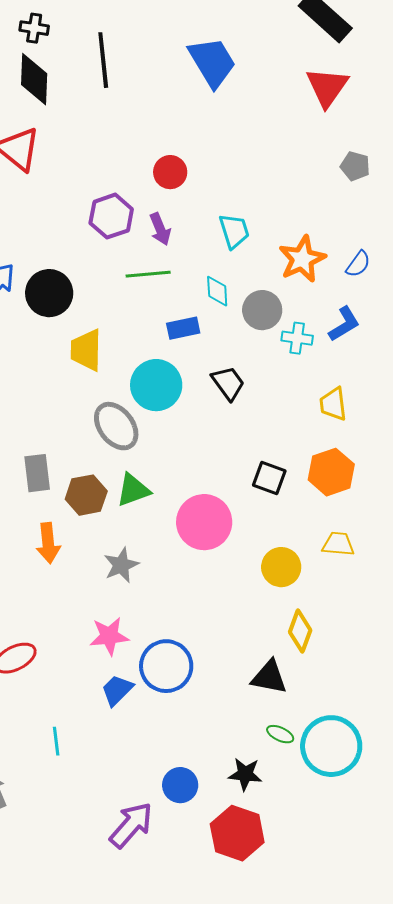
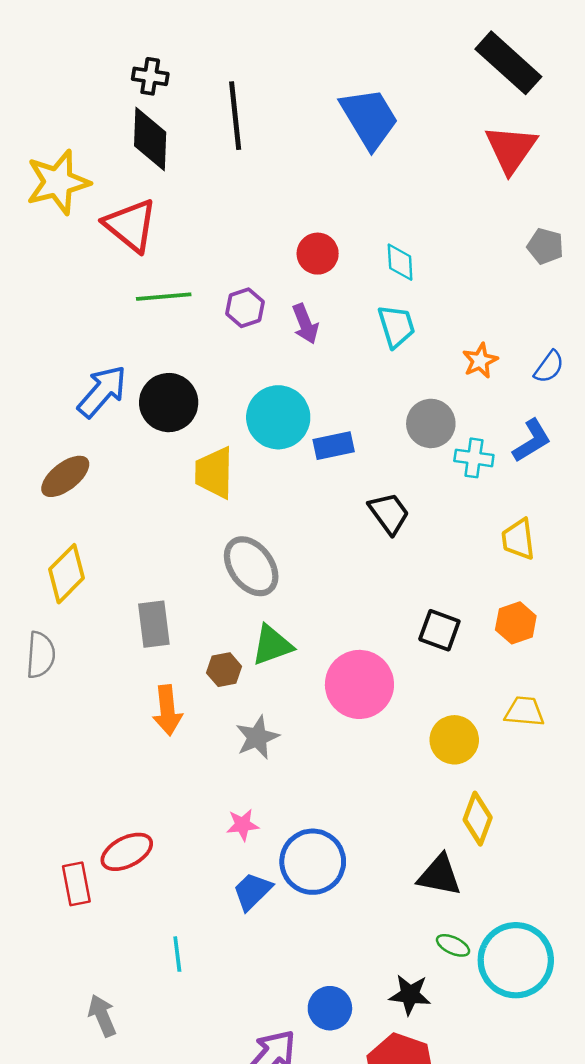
purple hexagon: (111, 216) -> (245, 308), size x0.7
orange star: (302, 259) -> (480, 361), size x0.6
green line: (148, 274) -> (164, 297), moved
cyan diamond: (217, 291) -> (400, 262), moved
cyan circle: (156, 385) -> (278, 417), moved
orange hexagon: (331, 472) -> (516, 623), size x0.7
brown hexagon: (86, 495) -> (224, 670), moved, size x0.7
pink star: (109, 636) -> (243, 825), size x0.7

